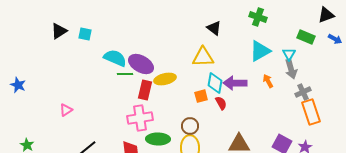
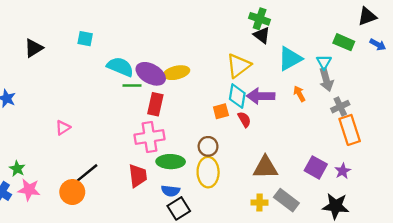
green cross: (258, 17) -> (260, 19), moved
black triangle: (214, 28) -> (262, 35), moved
black triangle: (59, 31) -> (34, 48), moved
yellow triangle: (203, 57) -> (238, 66), moved, turned -35
yellow ellipse: (165, 79) -> (176, 73), moved

